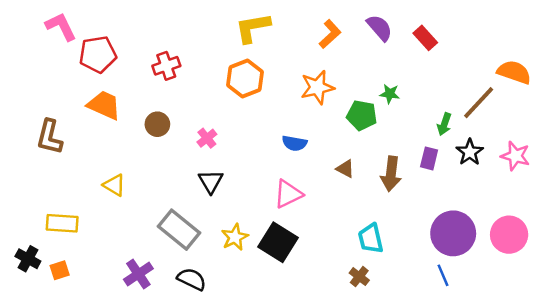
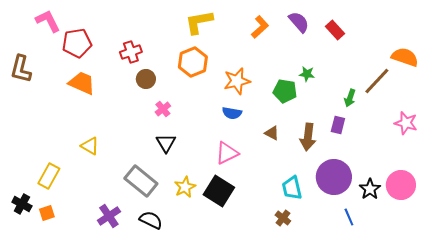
orange star: (317, 87) -> (237, 81), moved
brown circle: (157, 124) -> (146, 79), moved
brown L-shape: (50, 137) -> (21, 69), moved
black star: (470, 152) -> (370, 189), moved
yellow rectangle: (62, 223) -> (49, 176), turned -65
purple circle: (453, 233) -> (334, 177), moved

